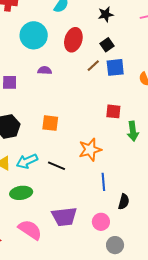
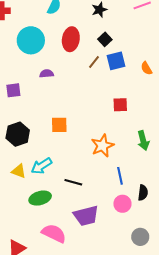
green arrow: (133, 131) -> (143, 141), moved
black line: (57, 166) -> (73, 182), moved
pink circle: (101, 222) -> (122, 204), moved

